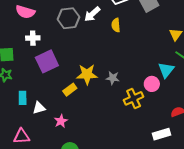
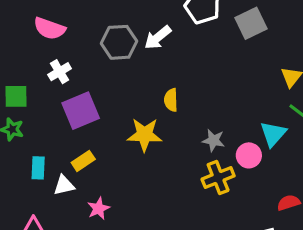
yellow semicircle: (116, 25) -> (171, 100), moved
white cross: (33, 38) -> (60, 72), turned -32
gray star: (113, 78) -> (213, 140), moved
yellow rectangle: (70, 90) -> (83, 161), moved

